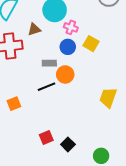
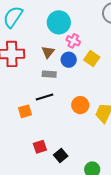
brown triangle: (34, 29) -> (48, 52), moved, turned -40
orange circle: (65, 74) -> (80, 105), moved
orange square: (14, 104) -> (25, 111), moved

